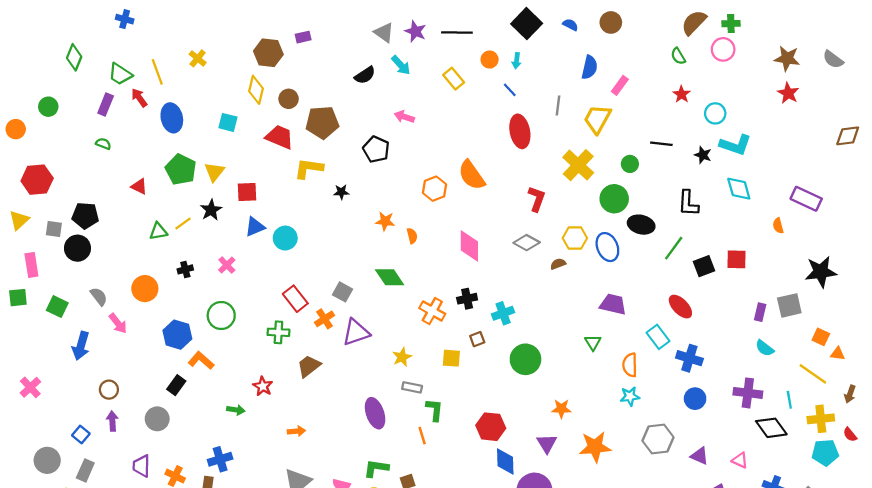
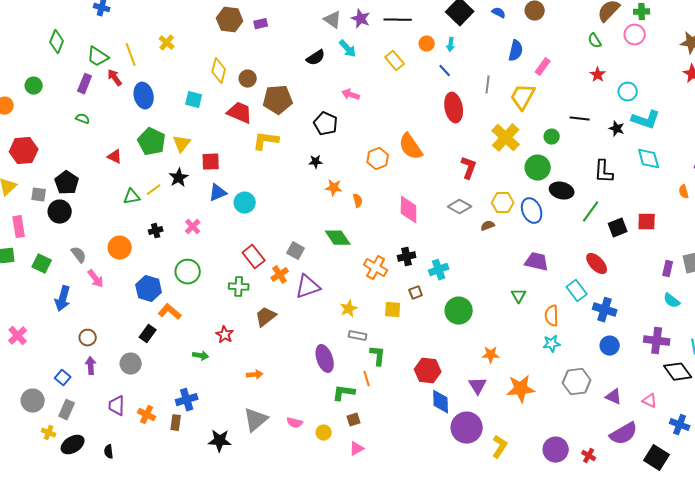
brown hexagon: (268, 53) -> (230, 20), moved
black star: (341, 192) -> (316, 162), moved
black pentagon: (85, 216) -> (67, 183), turned 30
green L-shape: (376, 468) -> (344, 393), moved

